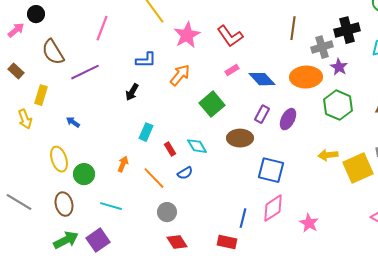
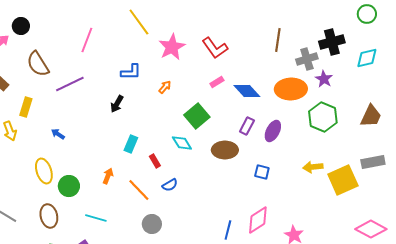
orange arrow: (180, 75) -> (165, 87), size x0.6
cyan diamond: (197, 146) -> (182, 143), moved
blue square: (271, 170) -> (262, 172), moved, size x0.6

